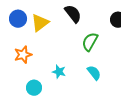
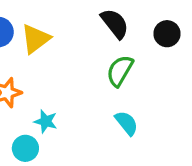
black semicircle: (73, 14) -> (115, 24), moved
cyan star: (59, 72) -> (46, 121), moved

